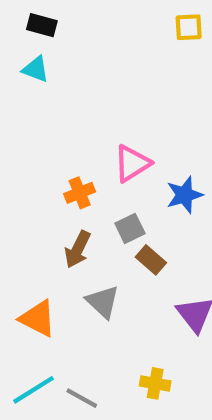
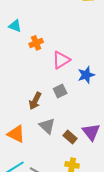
cyan triangle: (36, 69) -> (15, 26), moved
orange cross: (80, 193) -> (36, 43), moved
brown rectangle: (151, 260) -> (70, 137), moved

